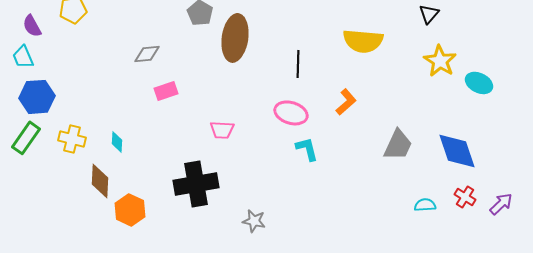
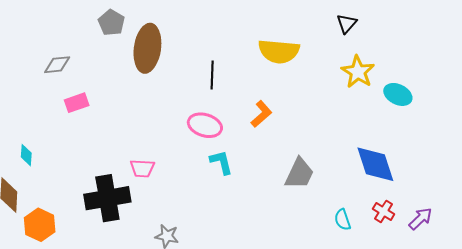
pink trapezoid: (222, 130) -> (142, 168), moved
gray trapezoid: (398, 145) -> (299, 173), moved
cyan semicircle: (425, 205) -> (342, 220), turned -105

